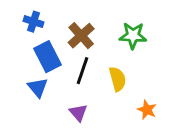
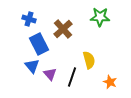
green star: (133, 36) -> (100, 17), moved
black line: (83, 71) -> (72, 77), moved
purple triangle: (78, 113) -> (50, 74), moved

